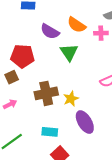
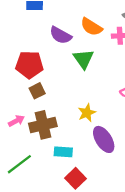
brown square: (12, 77) -> (37, 91), moved
brown cross: (46, 93) -> (43, 125), moved

